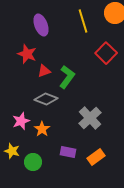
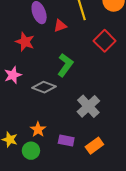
red triangle: (44, 71) -> (60, 26), moved
pink star: (21, 121) -> (13, 75), moved
orange star: (42, 129) -> (38, 129), moved

